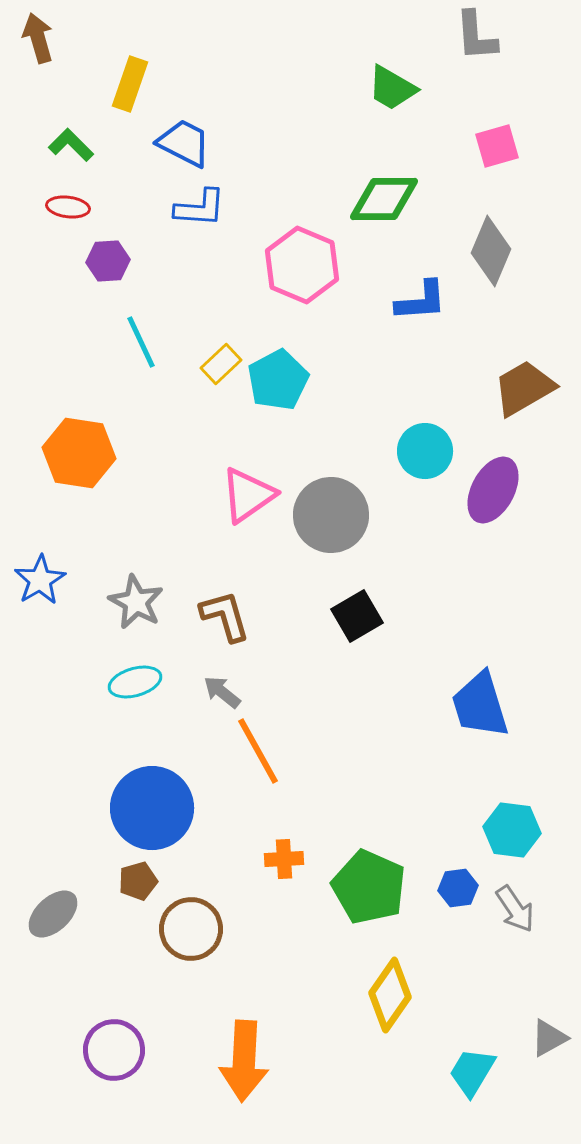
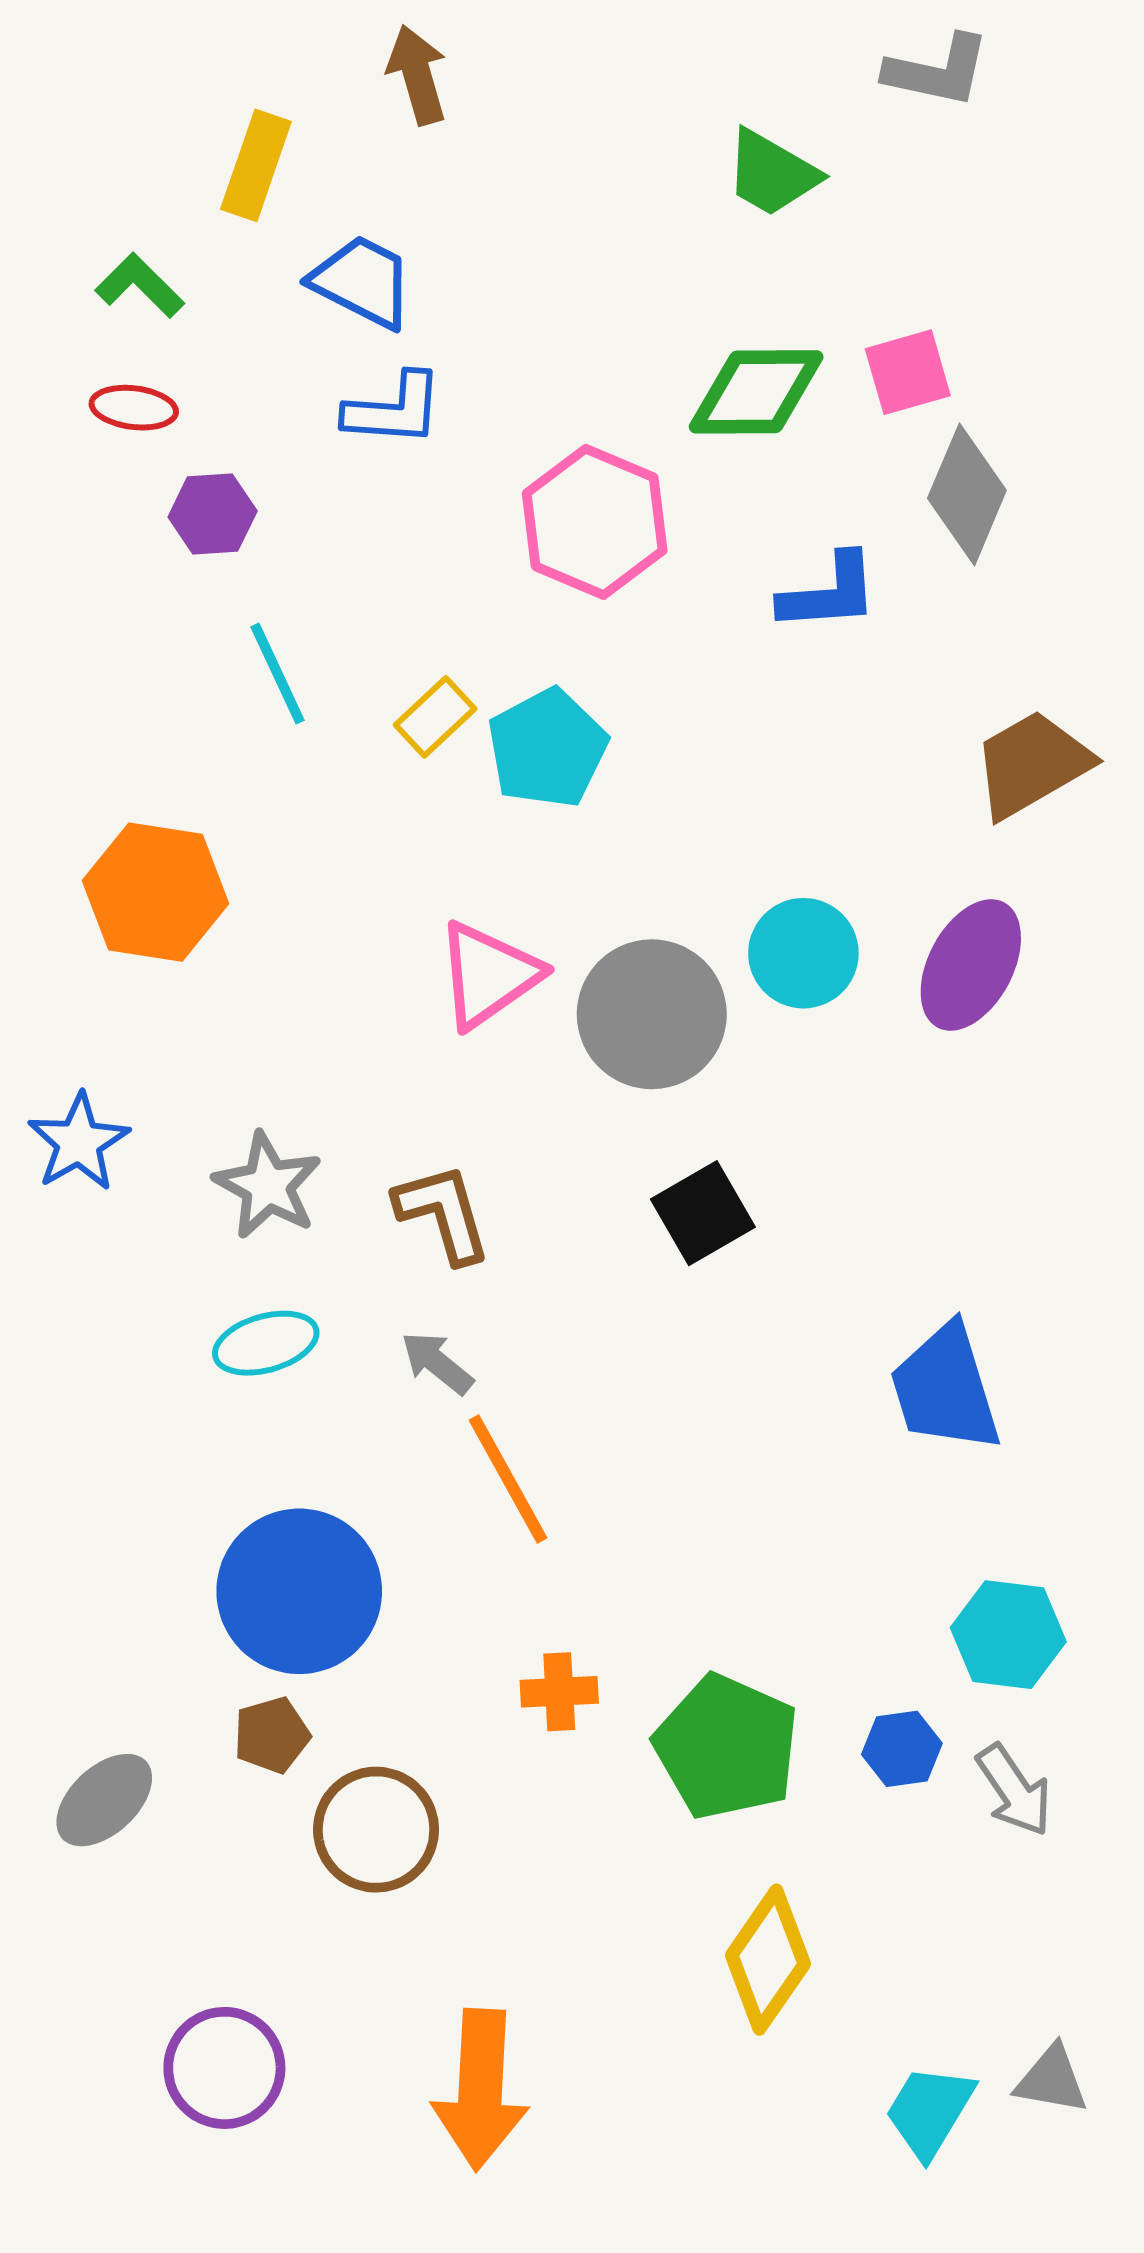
gray L-shape: (476, 36) -> (937, 71), turned -74
brown arrow: (38, 38) -> (417, 75), moved
pink square: (497, 146) -> (908, 372), moved
cyan circle: (425, 451) -> (803, 953), moved
gray triangle: (549, 1038) -> (1052, 2080), moved, turned 39

